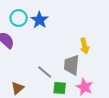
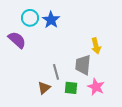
gray line: (45, 72) -> (56, 72), turned 35
brown triangle: (18, 88) -> (44, 88), moved

